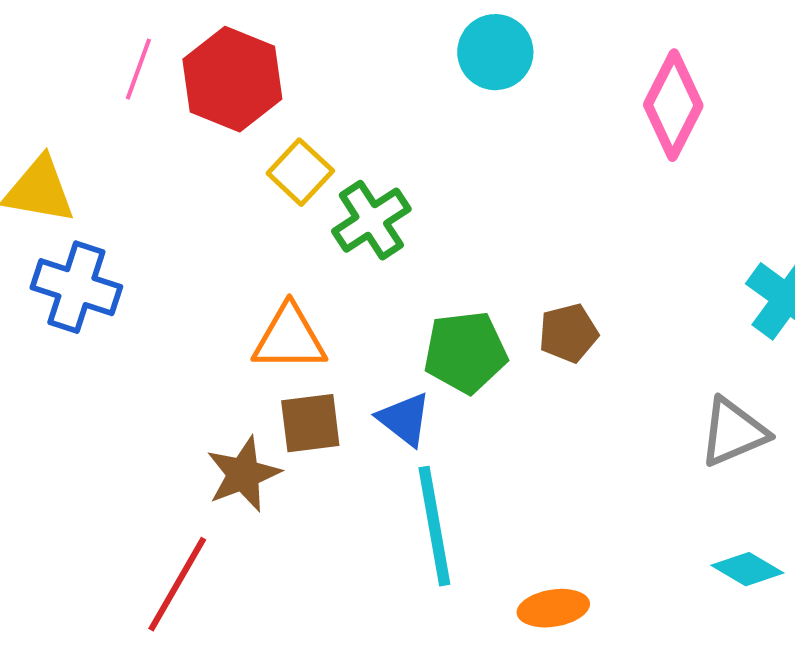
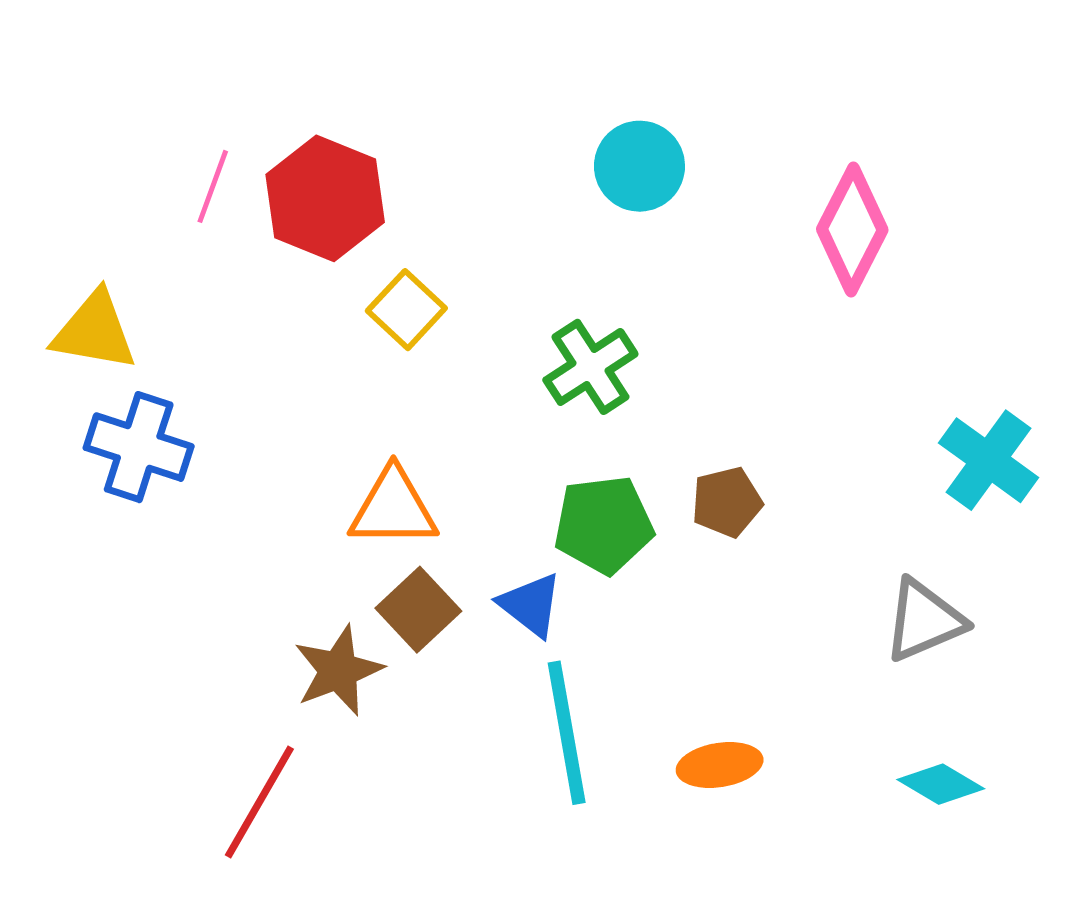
green cross: (371, 220) -> (590, 367), moved
brown square: (310, 423) -> (418, 610), turned -36
orange ellipse: (553, 608) -> (720, 765), moved

